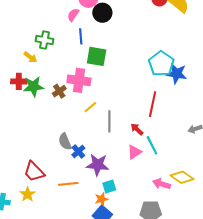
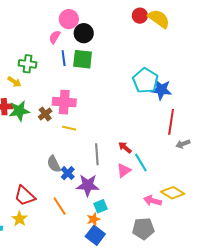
green square: (97, 56) -> (83, 59), moved
red line: (153, 104) -> (171, 122), moved
yellow line: (90, 107) -> (69, 128), moved, turned 56
gray line: (109, 121) -> (97, 154), moved
orange line: (68, 184) -> (60, 206), turned 66

